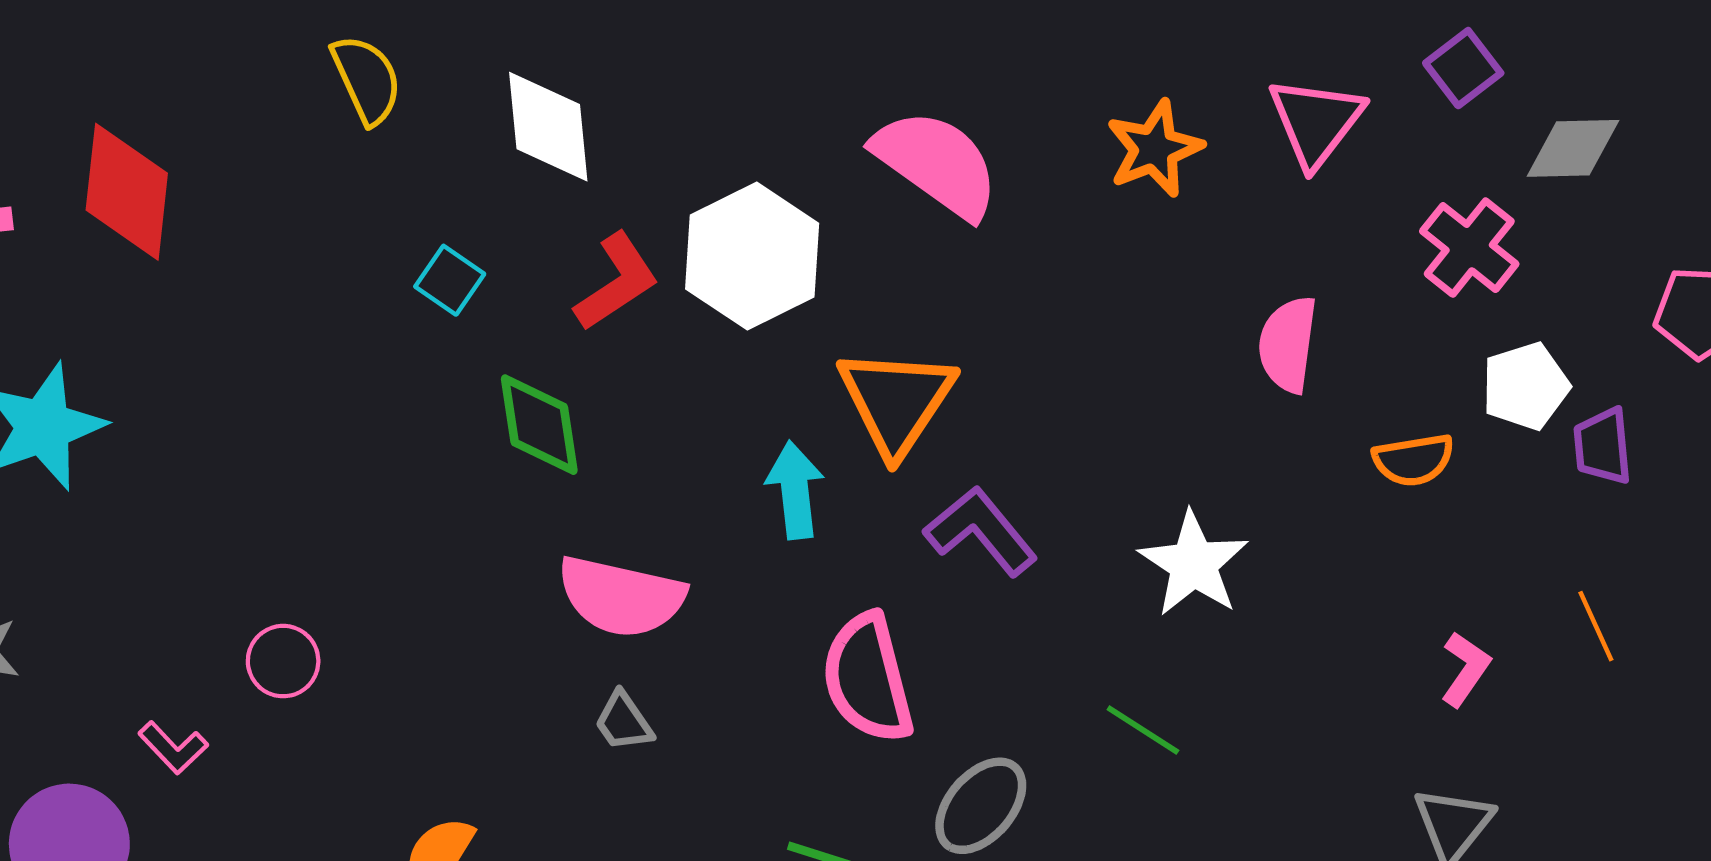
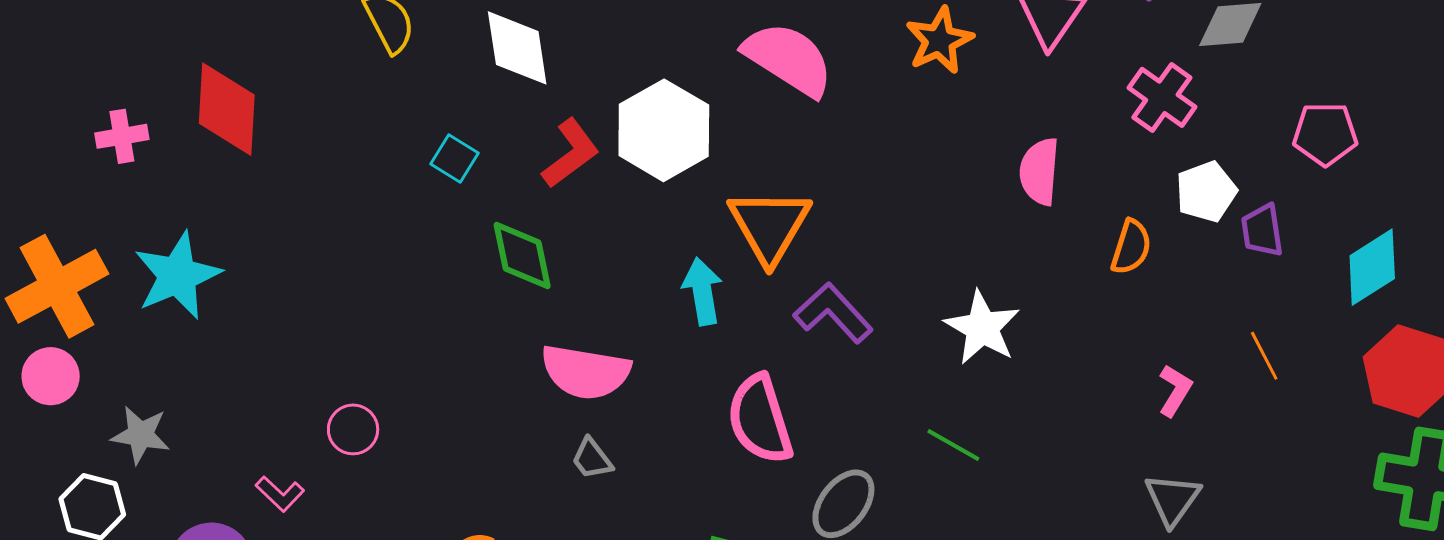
orange semicircle: (1413, 460) -> (1131, 247), turned -60

